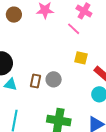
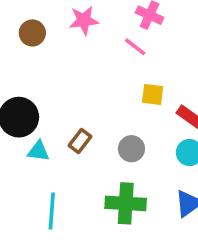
gray circle: (54, 79) -> (131, 149), moved
brown rectangle: (36, 81) -> (80, 141), turned 32

